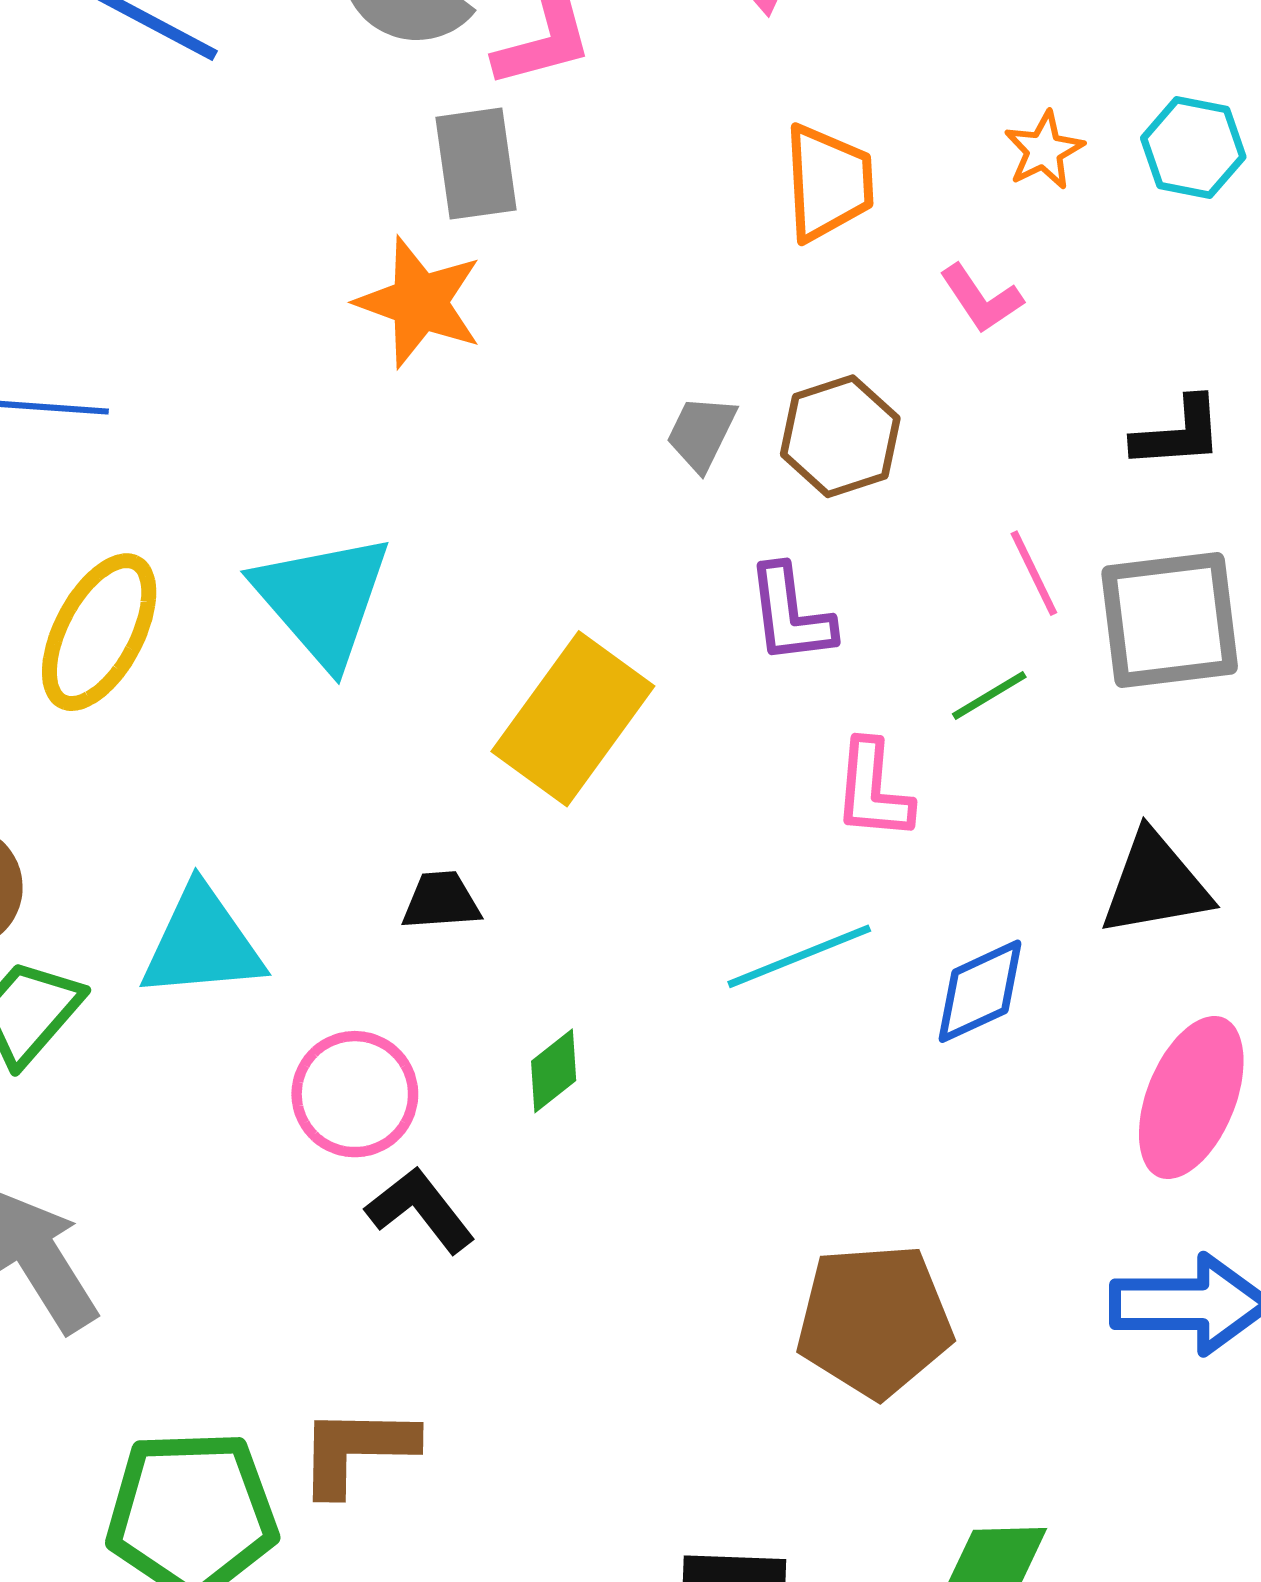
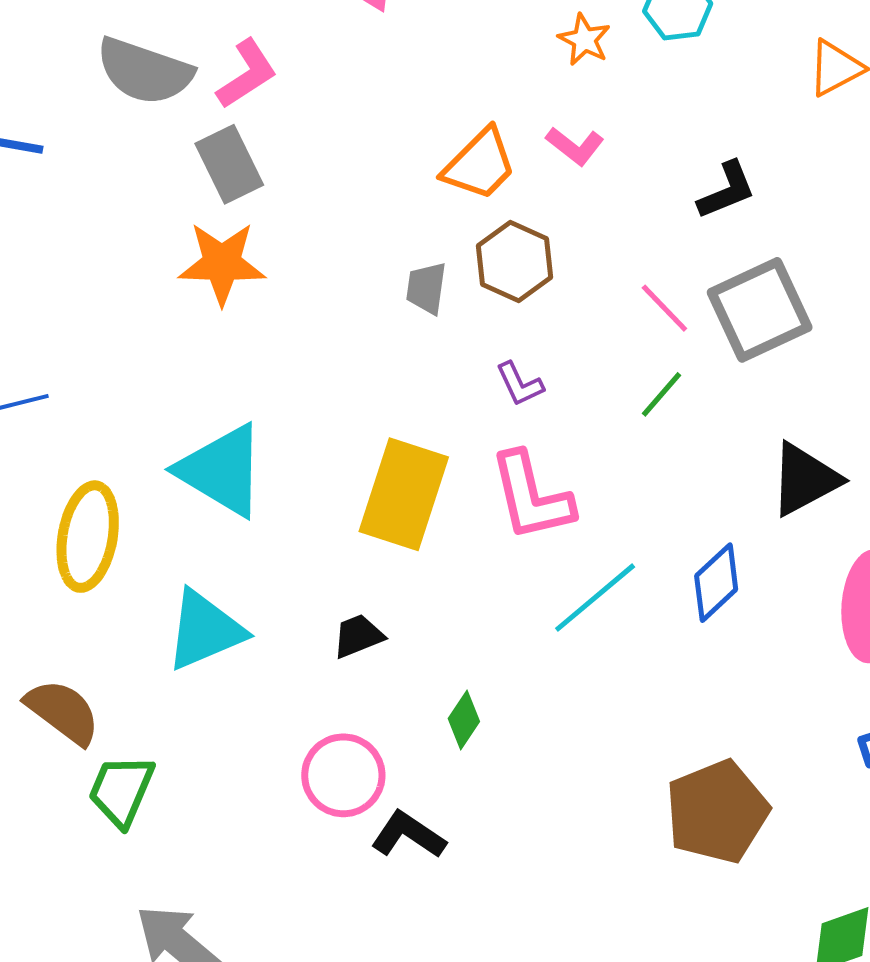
orange trapezoid: (828, 183) -> (480, 164), moved, turned 66
purple L-shape: (790, 614) -> (520, 384), size x0.7
pink L-shape: (873, 790) -> (531, 496), moved, size x1.4
cyan triangle: (202, 943) -> (205, 630), moved

